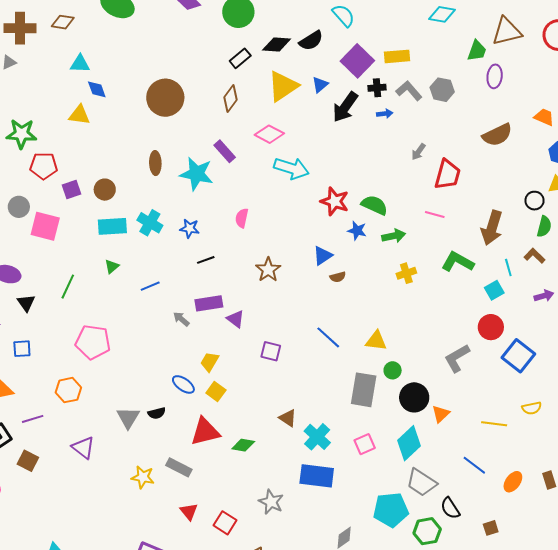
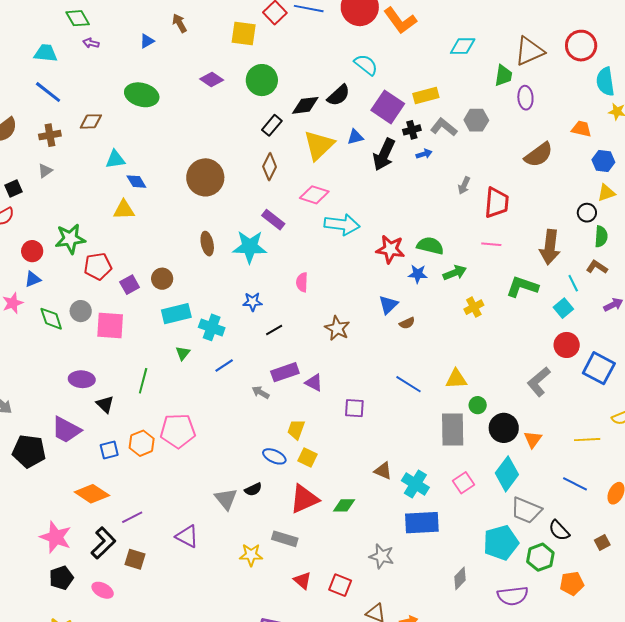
brown cross: (20, 28) -> (50, 135), size x0.7
blue triangle: (320, 85) -> (355, 137), turned 36
cyan cross: (150, 223) -> (212, 327), moved
orange hexagon: (68, 390) -> (142, 443), moved

